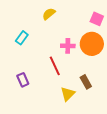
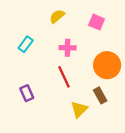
pink square: (97, 19) -> (97, 22), moved
orange circle: (92, 44) -> (107, 65), moved
pink cross: (68, 46) -> (68, 48), moved

